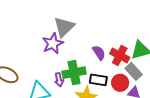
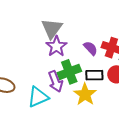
purple star: (53, 44) -> (56, 46), moved
purple arrow: (59, 80) -> (56, 81), size x1.5

